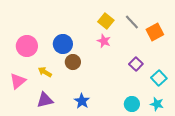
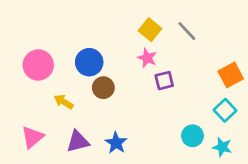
orange square: (155, 32) -> (231, 75), moved
purple square: (136, 64) -> (164, 81), moved, turned 32
pink triangle: (18, 81) -> (33, 137), moved
purple triangle: (45, 100) -> (78, 141), moved
cyan circle: (132, 104) -> (192, 136), moved

